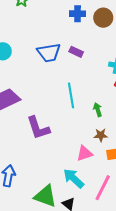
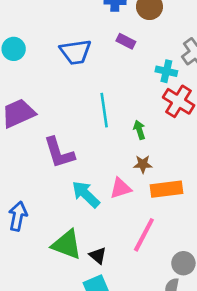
purple rectangle: (76, 52) -> (126, 41), moved
cyan arrow: (74, 178) -> (86, 194), moved

